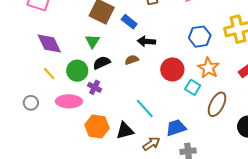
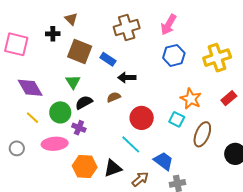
blue hexagon: (200, 37) -> (174, 55), moved
red circle: (172, 69) -> (142, 118), moved
blue trapezoid: (176, 128) -> (163, 161), turned 60

